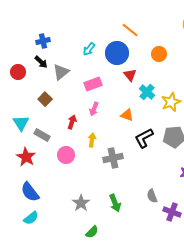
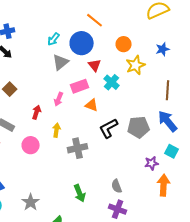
gray triangle: (61, 72) -> (61, 62), moved
pink rectangle: (93, 84) -> (80, 86), moved
yellow star: (171, 102) -> (136, 65), moved
gray star: (81, 203) -> (31, 202), moved
purple cross: (172, 212) -> (118, 209), moved

